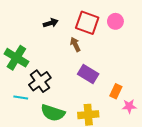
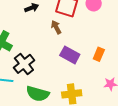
orange rectangle: (116, 91) -> (99, 54), moved

